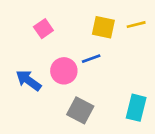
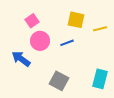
yellow line: (136, 25) -> (100, 29), moved
pink circle: (64, 71) -> (40, 41), moved

